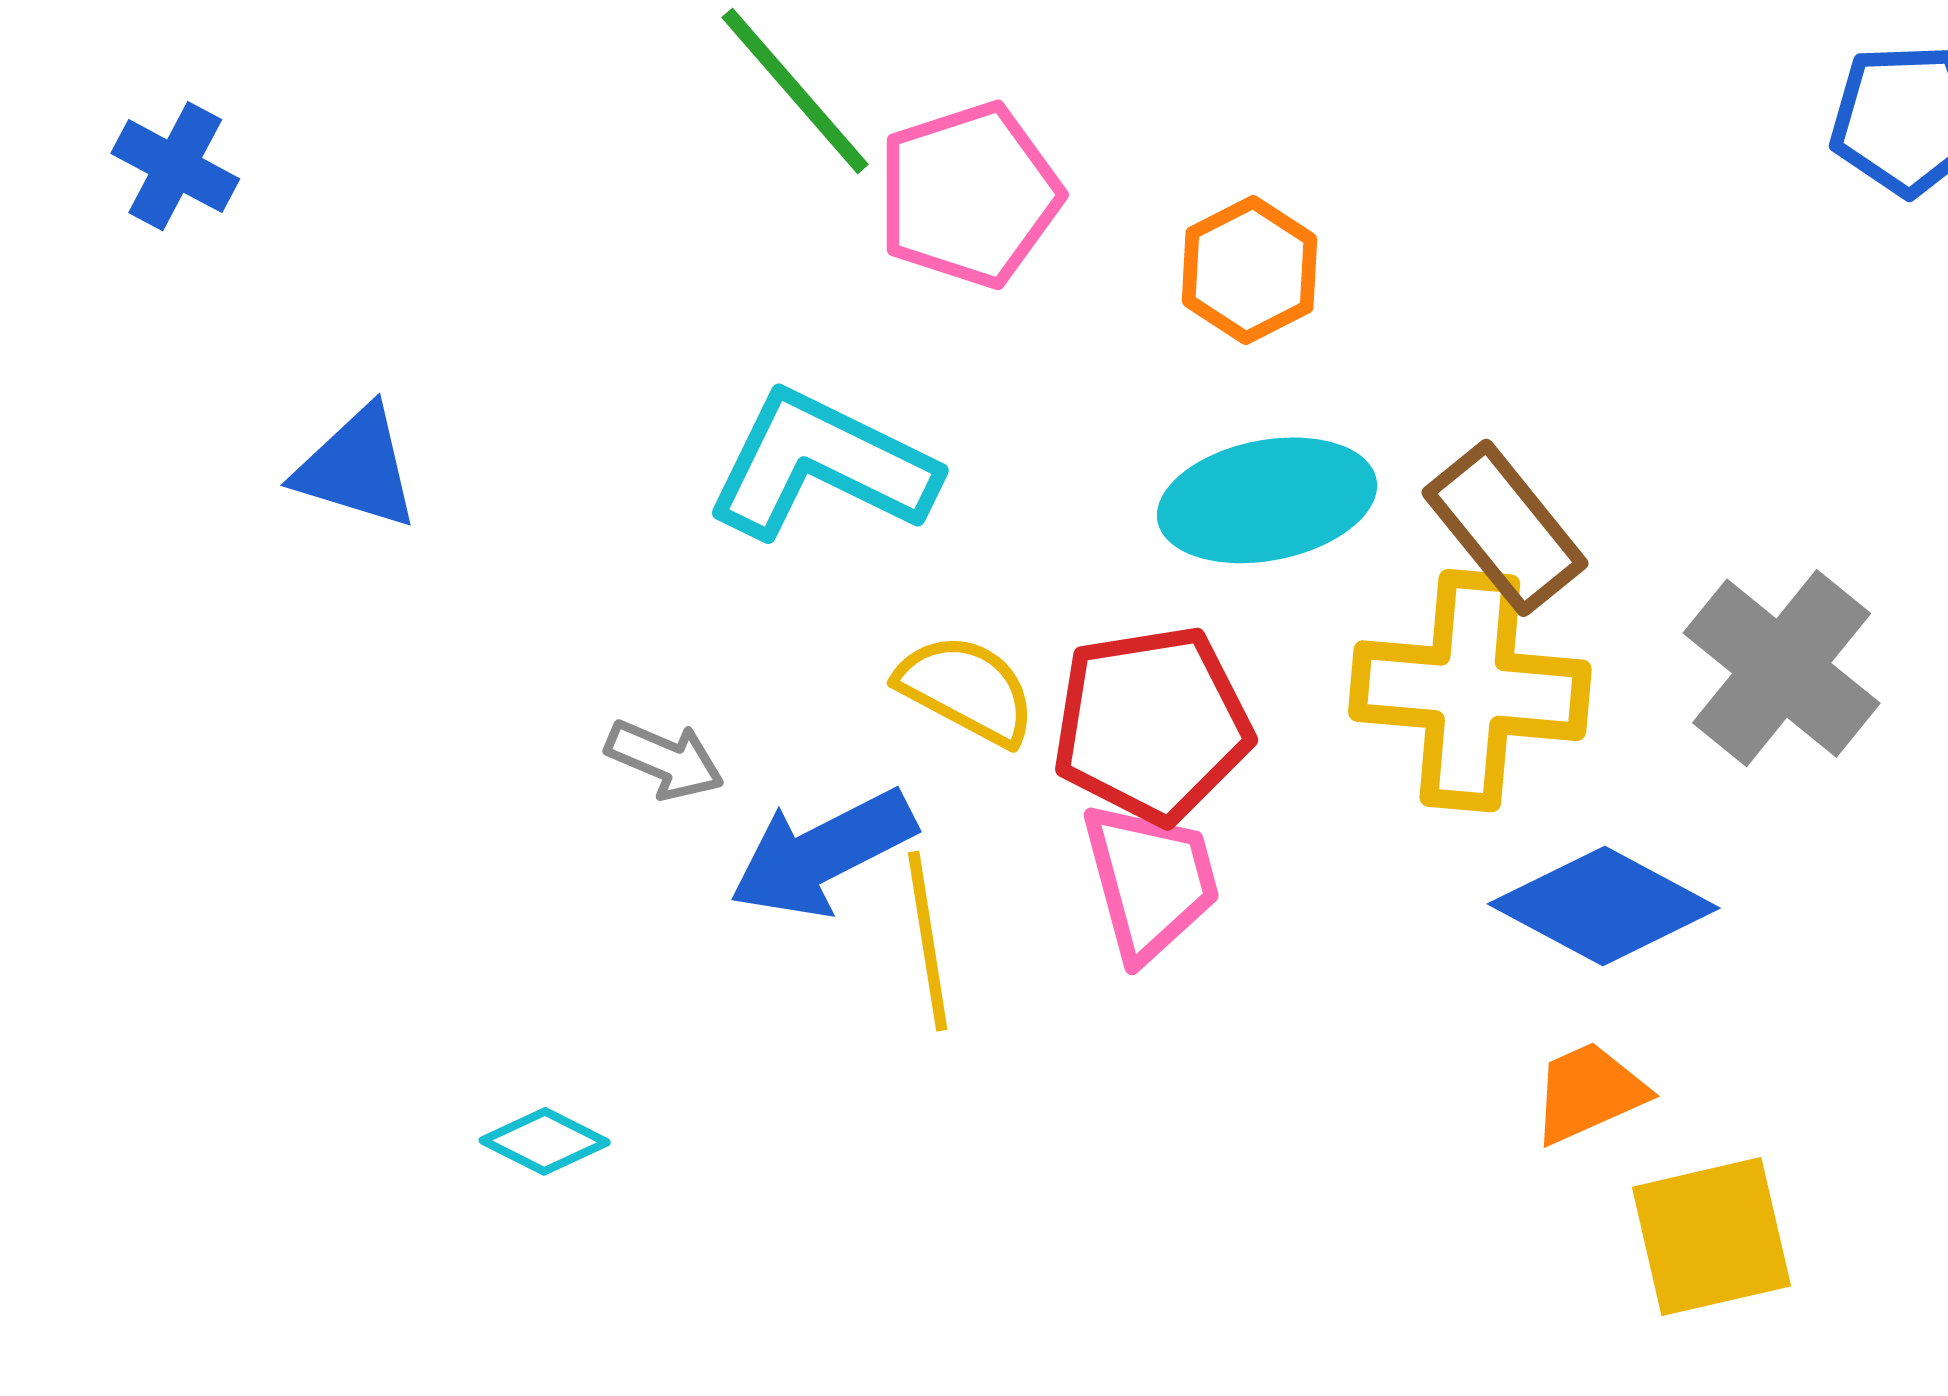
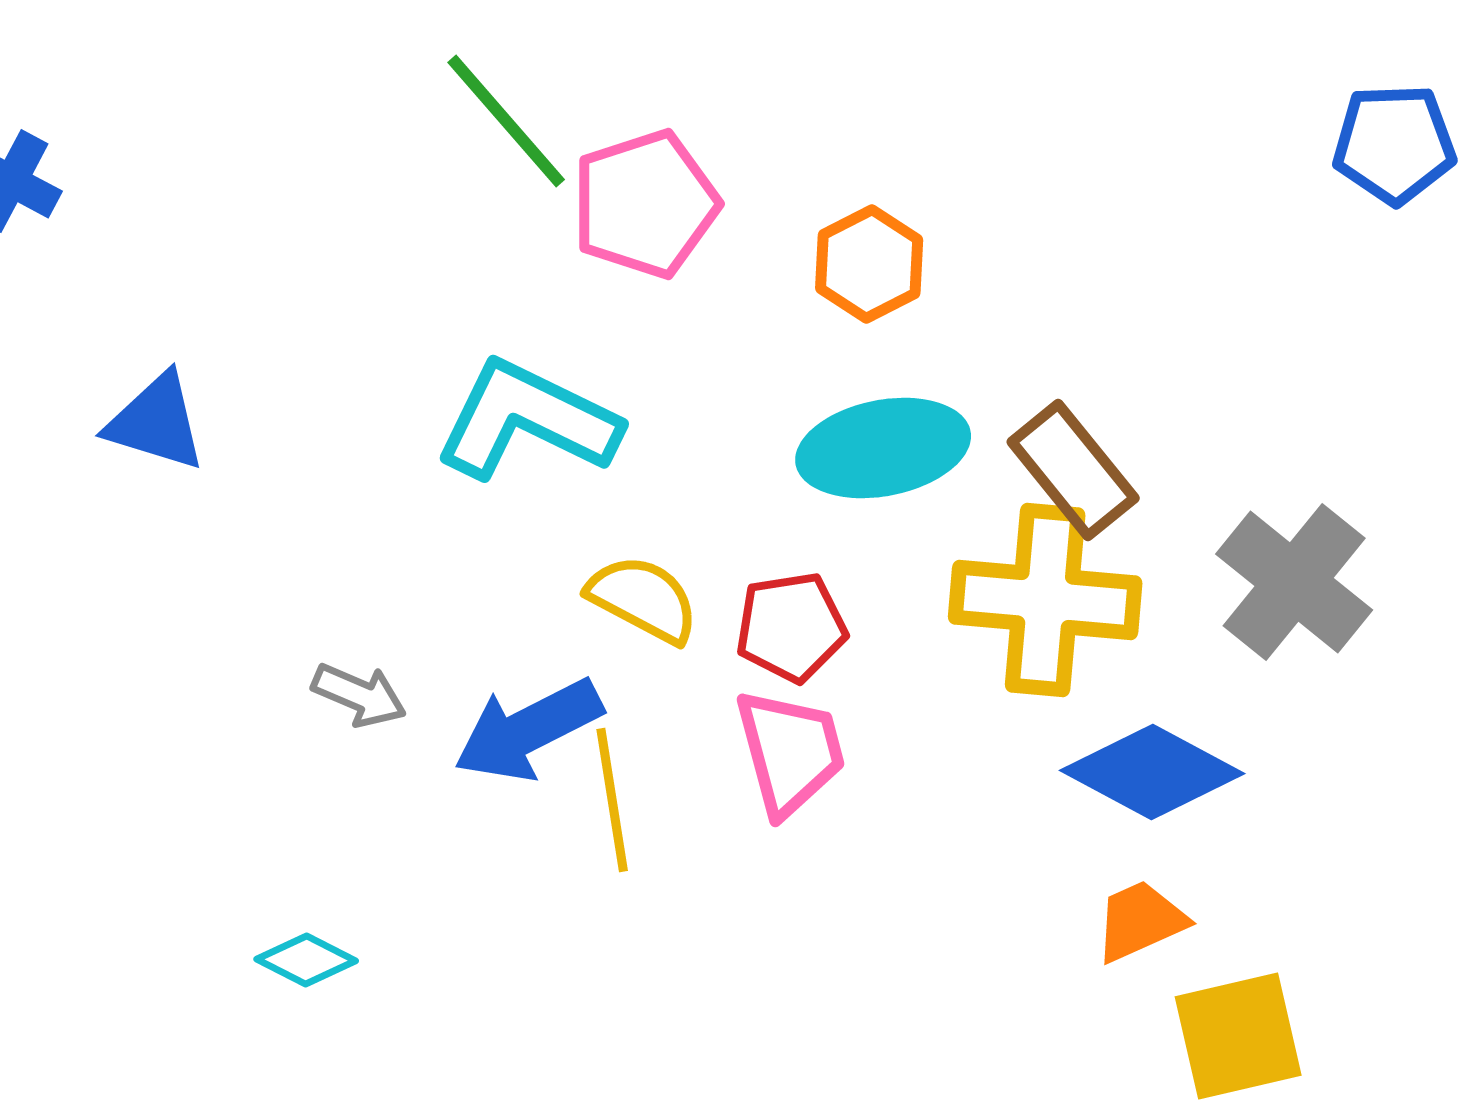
red pentagon: (1152, 724) -> (791, 627), size x0.7
gray arrow: (665, 760) -> (359, 695), moved

